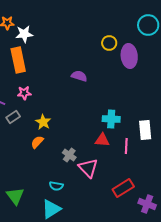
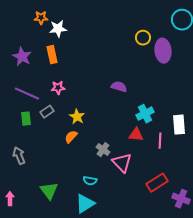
orange rectangle: (18, 60) -> (52, 55), size x0.7
purple semicircle: (79, 76) -> (119, 87), moved
cyan cross: (111, 119) -> (145, 114), turned -30

